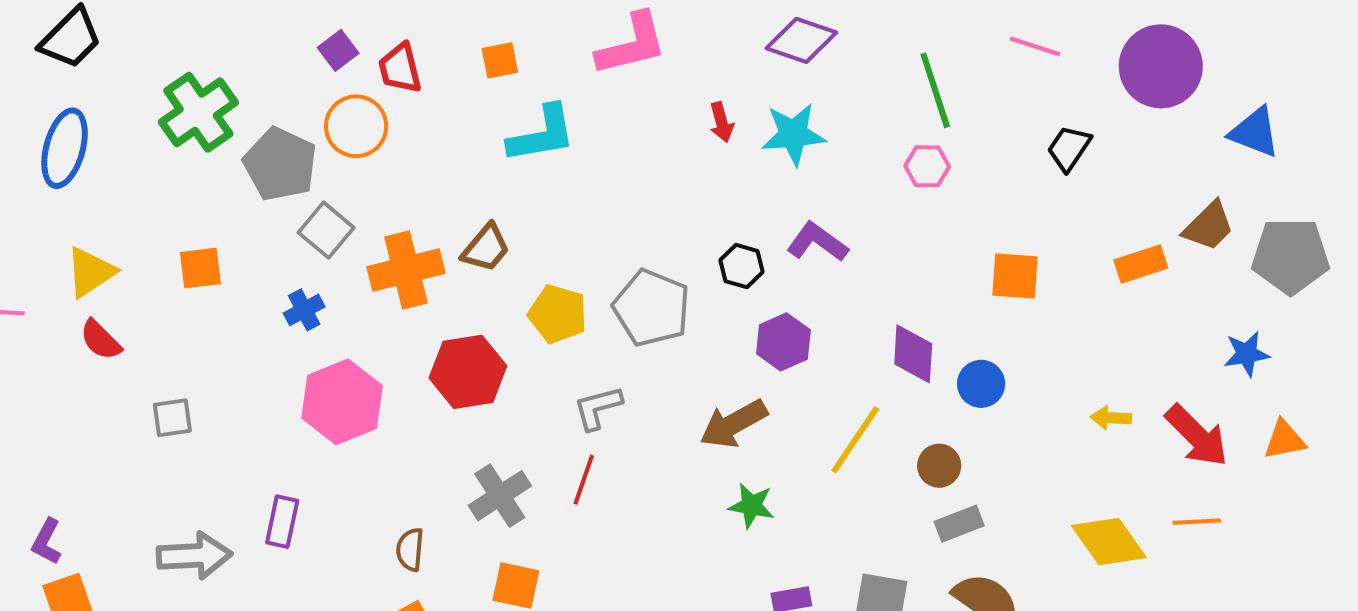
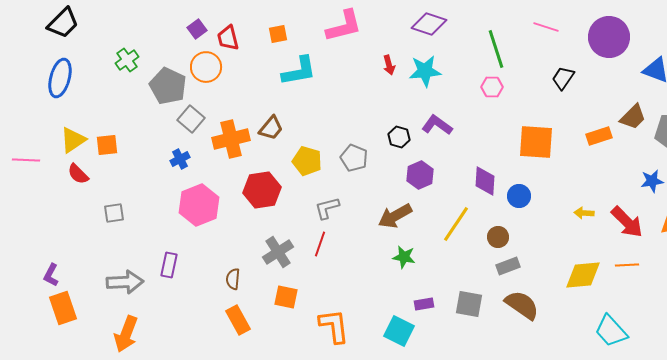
green cross: (198, 112) -> (127, 60), size x0.6
orange square: (200, 268) -> (107, 145), moved
orange square: (1015, 276) -> (536, 142), size x1.4
gray pentagon: (652, 308) -> (354, 158), size x0.7
yellow diamond: (1109, 542) -> (583, 275), turned -60

